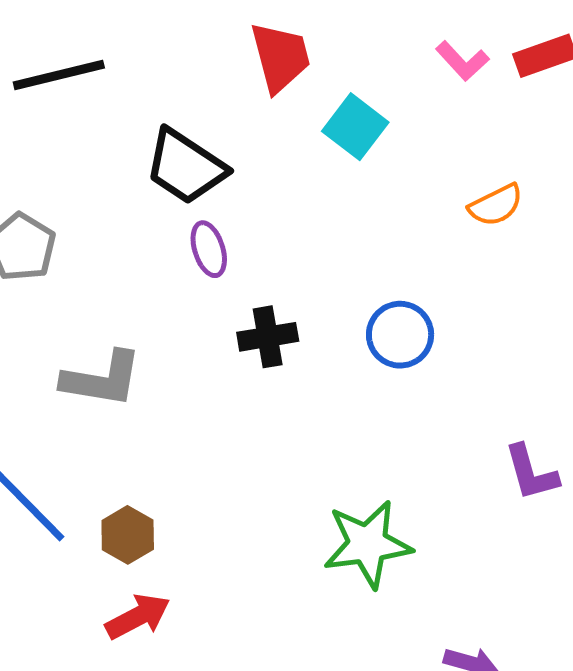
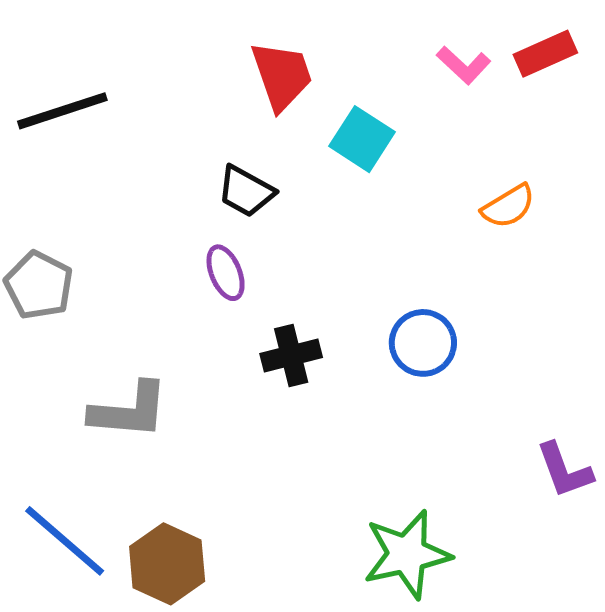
black trapezoid: (186, 167) -> (246, 191), moved, size x0.7
brown hexagon: (128, 535) -> (167, 564), size x1.4

